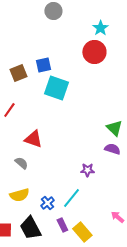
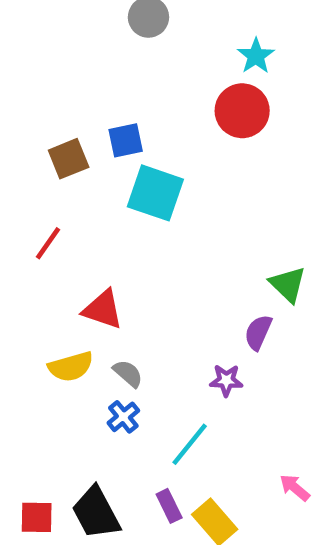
purple semicircle: (112, 149) -> (258, 332), moved, turned -84
gray semicircle: (21, 163) -> (128, 373), moved
yellow semicircle: (19, 195) -> (71, 367), moved
blue cross: (47, 203) -> (123, 417), moved

